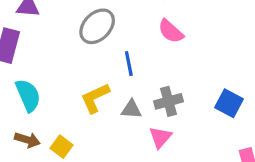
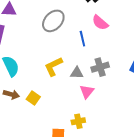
blue line: (129, 64) -> (82, 39), moved
pink triangle: (160, 137) -> (87, 92), moved

